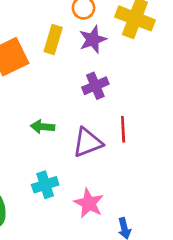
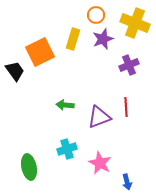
purple cross: (95, 86) -> (129, 65), moved

